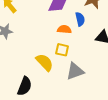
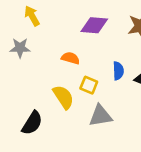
blue semicircle: (80, 19) -> (118, 71), moved
orange semicircle: (64, 29) -> (70, 58), moved

